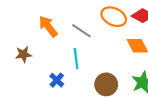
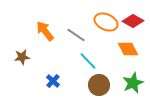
cyan line: (76, 59) -> (88, 61), moved, turned -36

